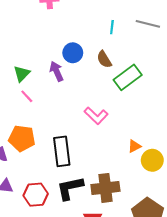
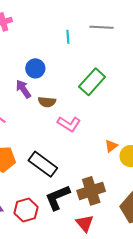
brown semicircle: (104, 59) -> (47, 102), moved, turned -42
black rectangle: (62, 151) -> (43, 164), turned -36

